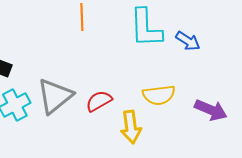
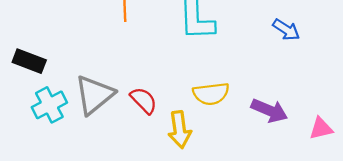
blue arrow: (188, 41) -> (286, 30), moved
red semicircle: (99, 101) -> (144, 100), turned 76

